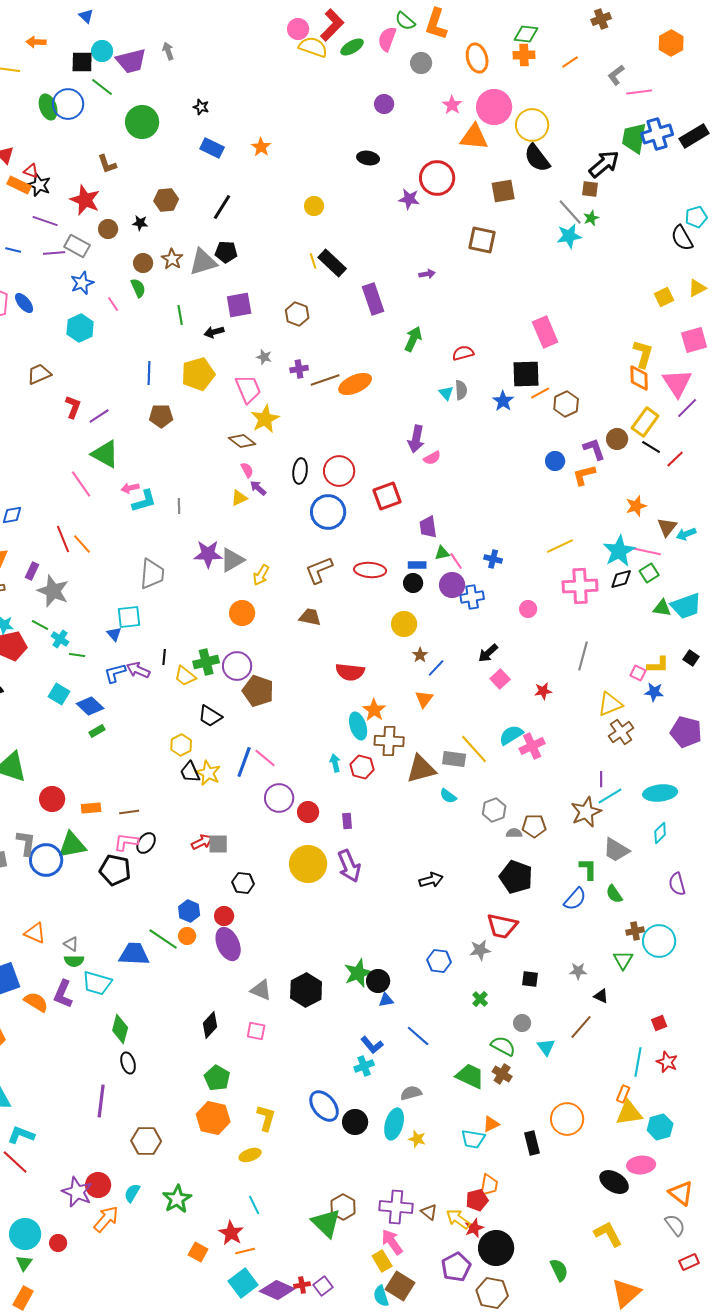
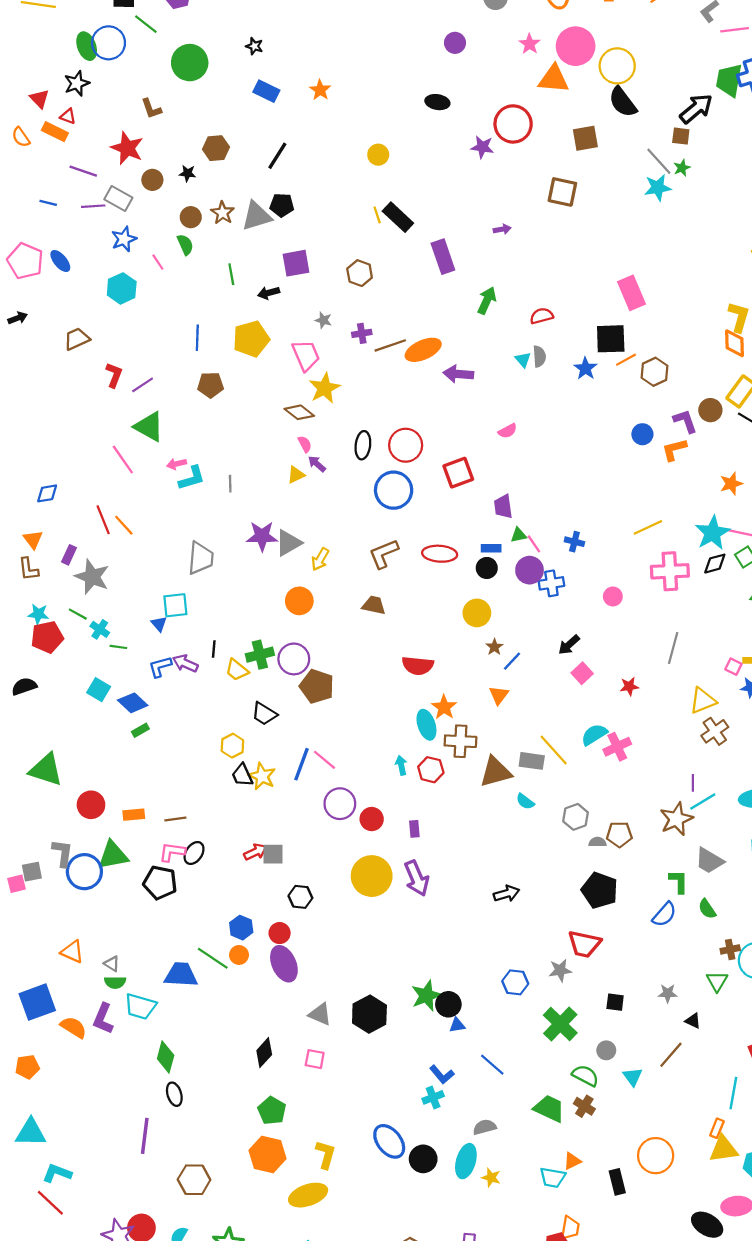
black star: (39, 185) -> (77, 83), moved, turned 30
purple arrow: (416, 439) -> (458, 374), moved, turned 84
green cross: (480, 999) -> (560, 1024), size x2.0
yellow ellipse: (250, 1155) -> (308, 1195), size x1.6

